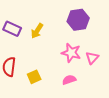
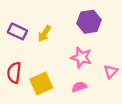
pink triangle: (92, 58) -> (111, 72), moved
yellow square: (34, 77) -> (41, 84), size x1.5

